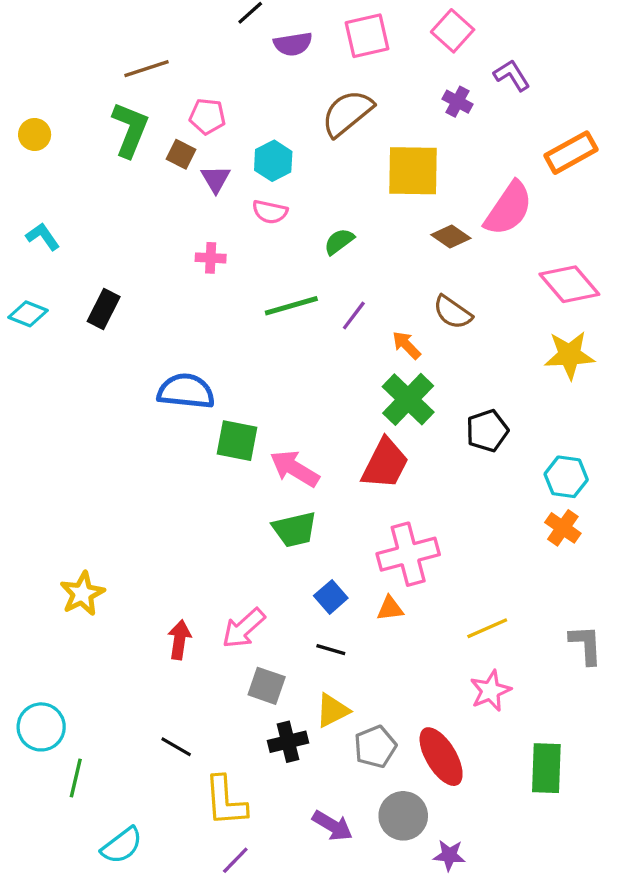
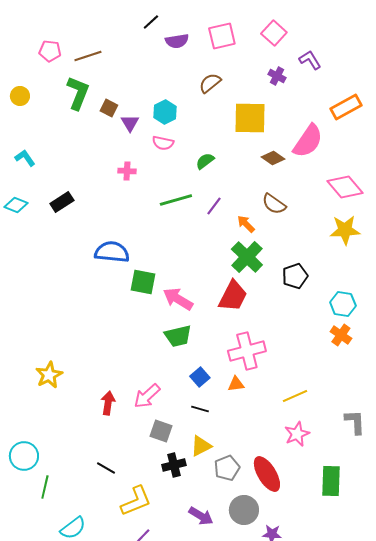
brown semicircle: (347, 113) -> (210, 83), size x0.7
pink pentagon: (207, 116) -> (50, 51), moved
black rectangle: (104, 309) -> (62, 202), turned 30
gray L-shape: (586, 645) -> (355, 422), moved
yellow L-shape: (225, 801) -> (136, 501), turned -108

